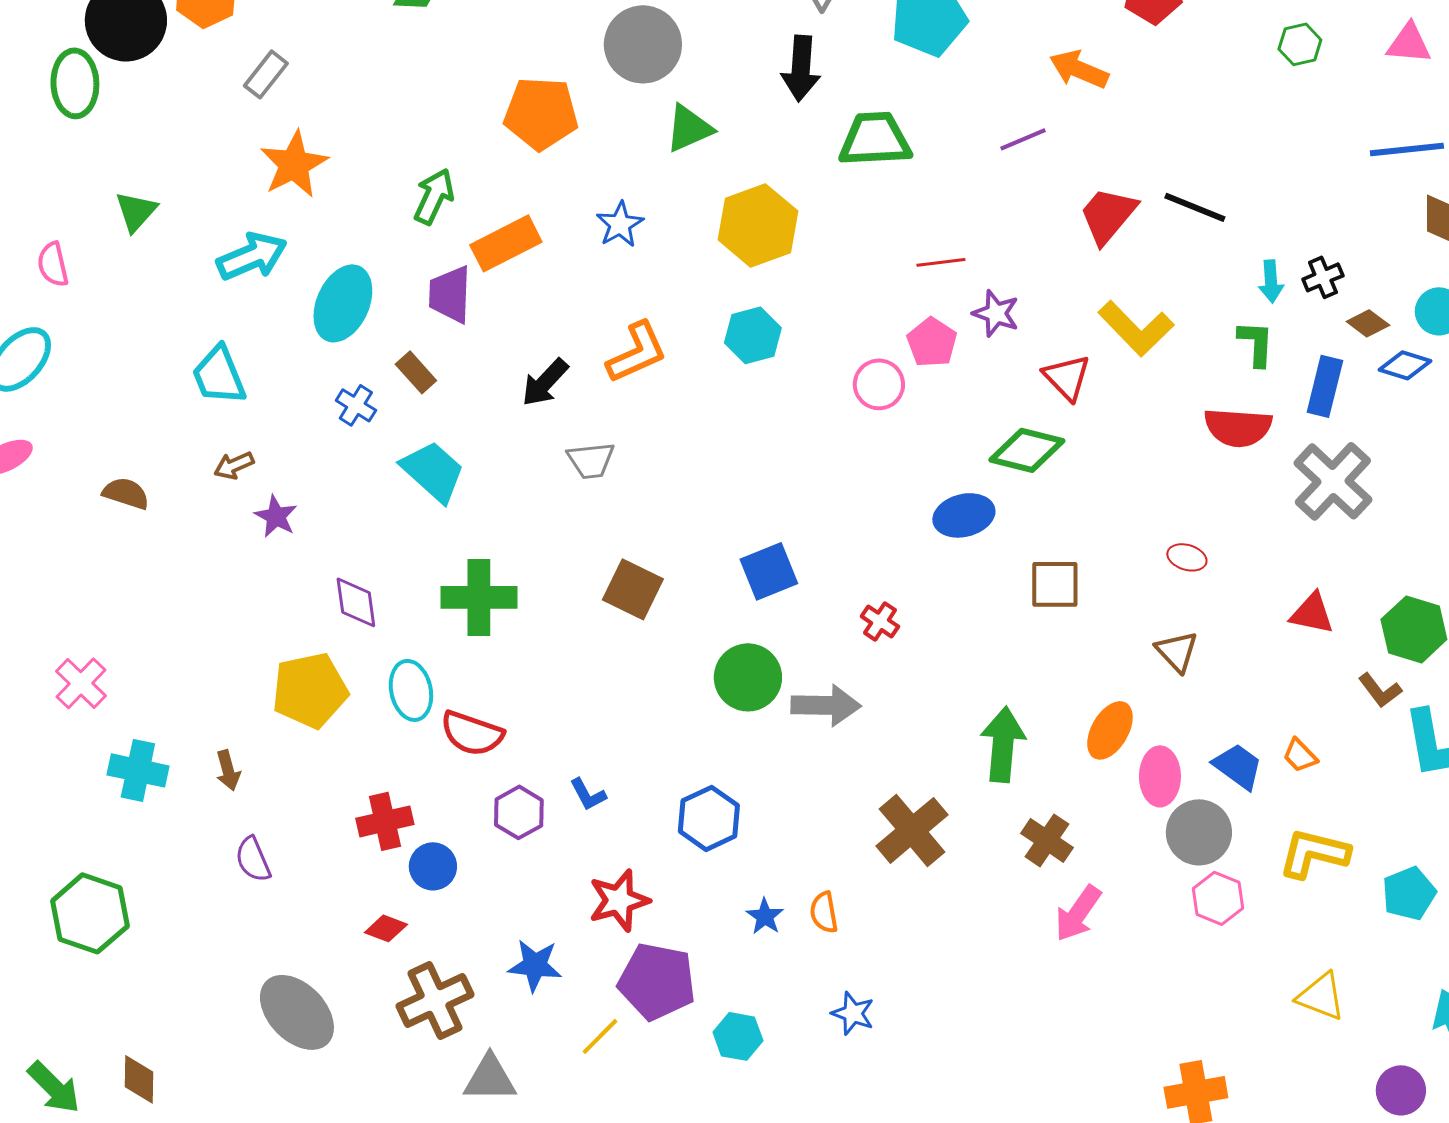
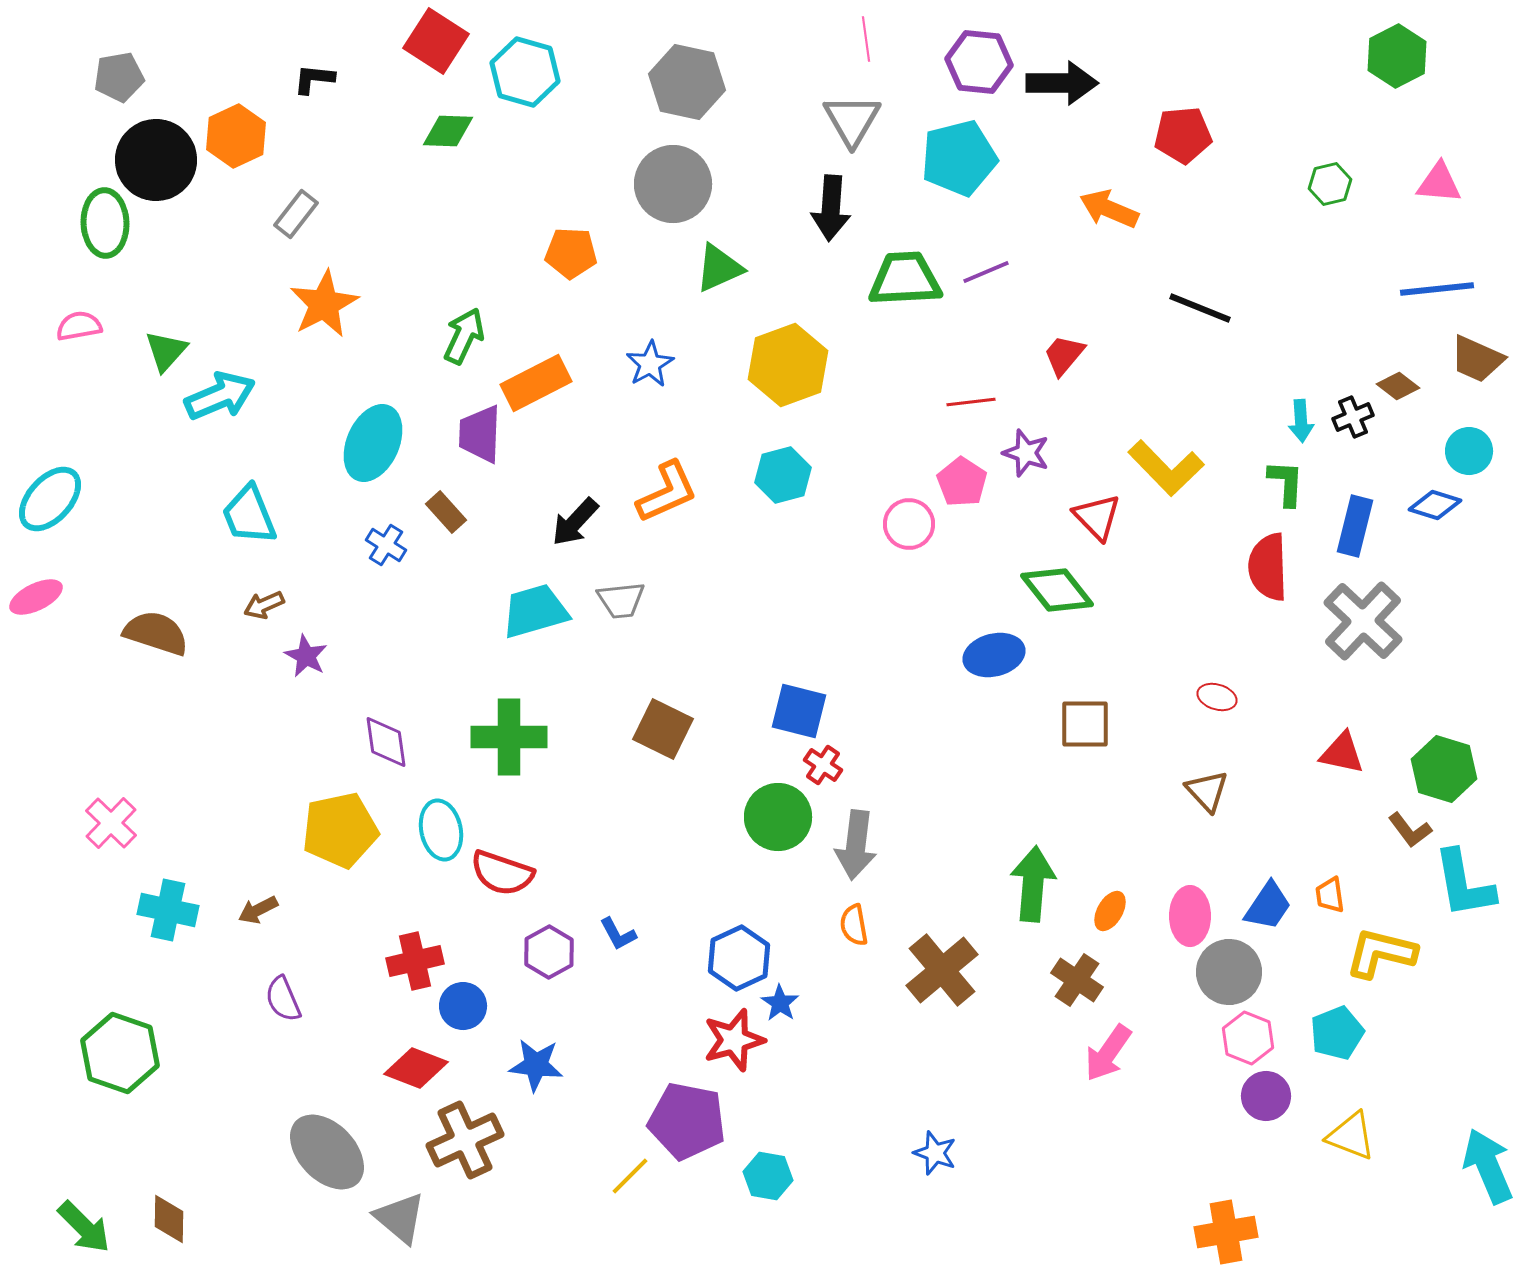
orange pentagon: (541, 113) -> (571, 253), size x0.7
purple line: (1023, 139) -> (986, 272), moved
black line: (1195, 207) -> (1200, 308), moved
red trapezoid: (1108, 215) -> (1064, 355), moved, size x0.7
cyan arrow: (252, 256) -> (220, 396), moved
pink semicircle: (53, 264) -> (79, 326), moved, turned 93
brown diamond: (1368, 323) -> (1398, 386), moved
red semicircle: (1238, 427) -> (1268, 567), turned 84
green diamond: (1027, 450) -> (1057, 590), turned 38
cyan trapezoid: (433, 471) -> (535, 611), moved, turned -58
brown semicircle: (126, 493) -> (156, 633), size x1.4
blue square: (769, 571) -> (799, 711), turned 36
red cross: (880, 621) -> (823, 765), moved
gray arrow: (826, 705) -> (856, 845), turned 96
orange ellipse: (1110, 730) -> (1110, 911), moved, size x0.7
orange trapezoid: (1300, 755) -> (1330, 895), turned 36
blue trapezoid: (1238, 766) -> (1268, 906), turned 88
brown arrow: (228, 770) -> (258, 910), turned 78
yellow L-shape: (1314, 853) -> (1381, 953), moved
cyan pentagon: (1409, 893) -> (1337, 1033), moved
red star: (619, 900) -> (734, 1040), moved
orange semicircle: (824, 912) -> (854, 925), moved
blue star: (765, 916) -> (780, 1003), moved
red diamond: (386, 928) -> (416, 1068), size x1.5
blue star: (535, 965) -> (536, 1065), moved
blue star: (853, 1013) -> (935, 1153), moved
gray triangle: (490, 1078) -> (400, 1218), moved, turned 40
purple circle: (1401, 1090) -> (1266, 1096), moved

